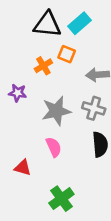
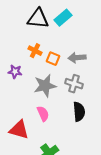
orange square: (67, 54) -> (53, 59), moved
orange cross: (43, 66) -> (35, 51), turned -32
red triangle: (23, 168) -> (19, 130), size x1.5

